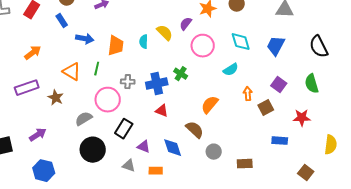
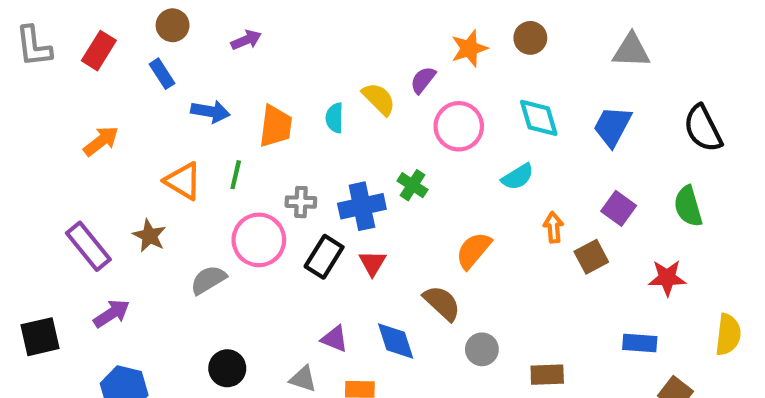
purple rectangle: (27, 88) -> (88, 246), moved, turned 70
red triangle: (162, 111) -> (372, 263), turned 40
black rectangle: (124, 129) -> (324, 257), moved
blue rectangle: (280, 141) -> (640, 343), moved
black circle: (93, 150) -> (227, 368), moved, size x0.7

